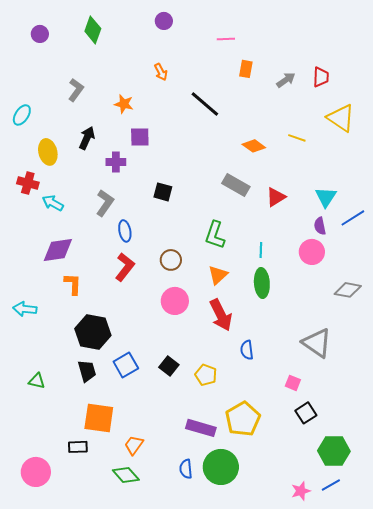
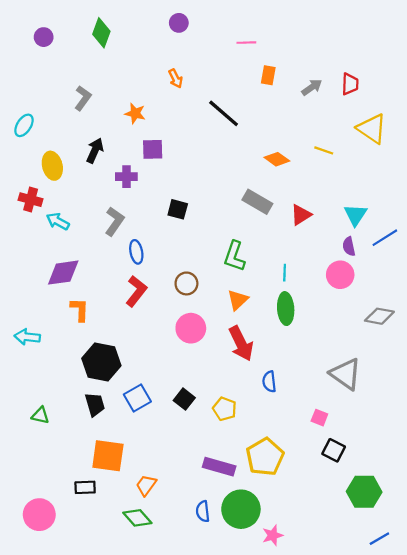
black square: (306, 413) -> (334, 450), turned -30
blue line: (331, 485) -> (379, 539), moved
pink star: (301, 491) -> (273, 535), moved

